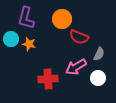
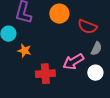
red semicircle: (79, 37) -> (87, 27), moved
orange star: (29, 44) -> (24, 51), moved

